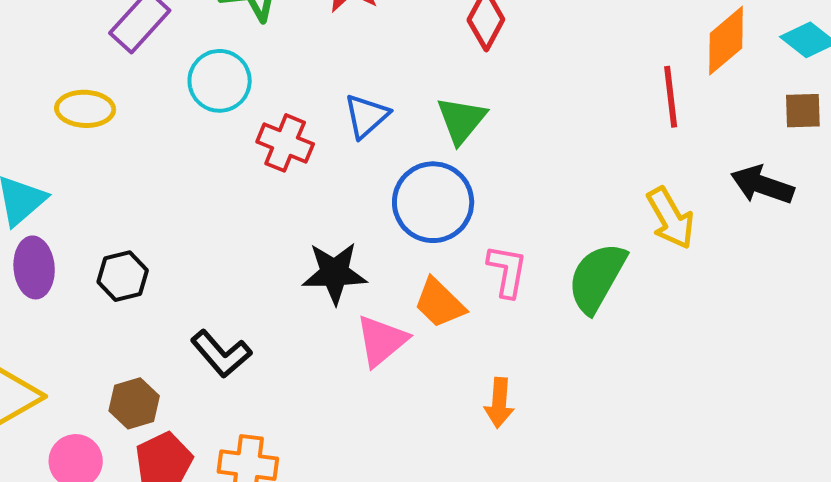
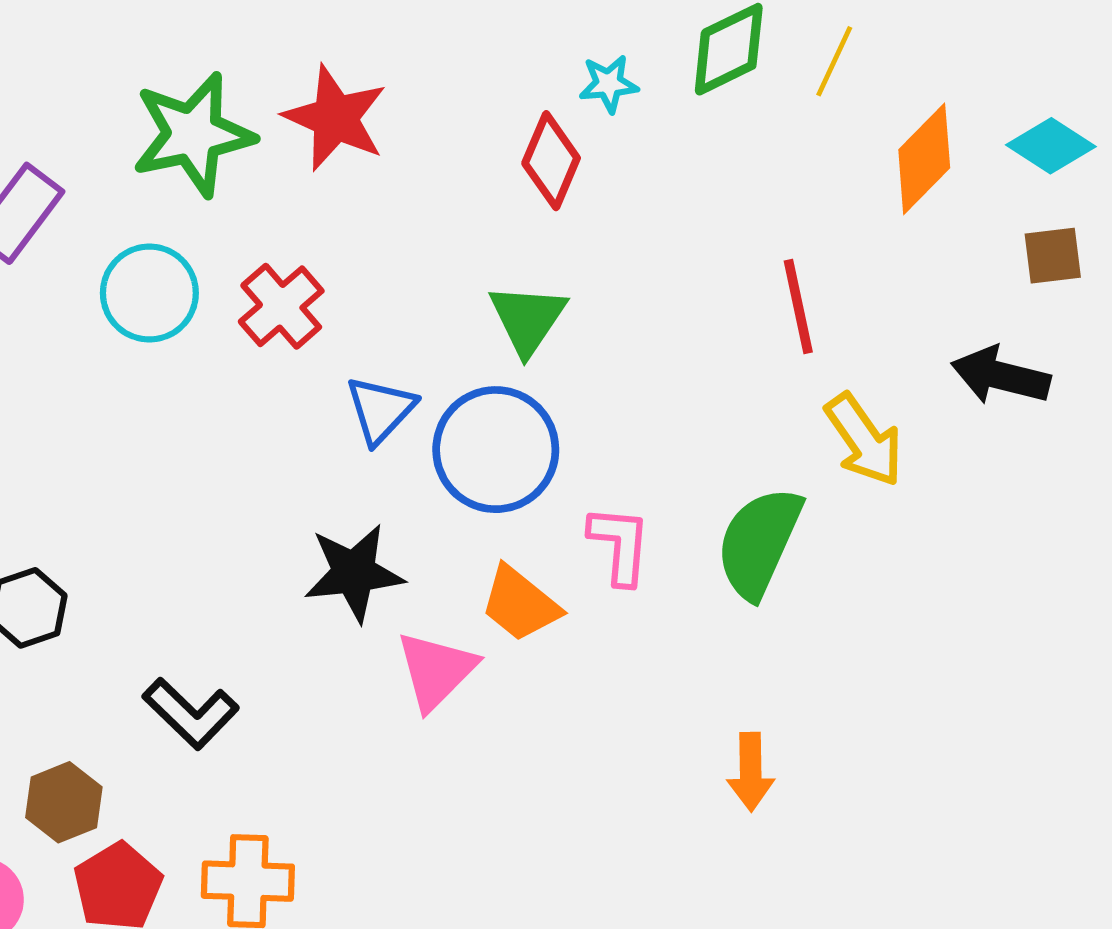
red line: (671, 97) -> (798, 307), moved
blue triangle: (366, 116) -> (381, 410), moved
red cross: (285, 143) -> (281, 306), moved, turned 32
orange arrow: (499, 403) -> (751, 772), moved

